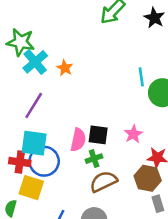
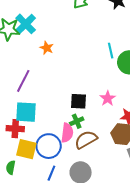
cyan cross: (35, 62) -> (26, 24), moved
pink semicircle: (78, 140) -> (67, 133), moved
blue circle: (44, 161) -> (49, 146), moved

